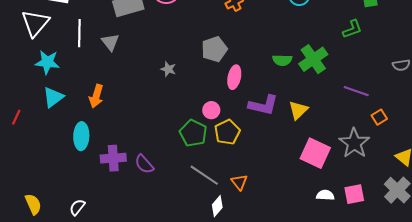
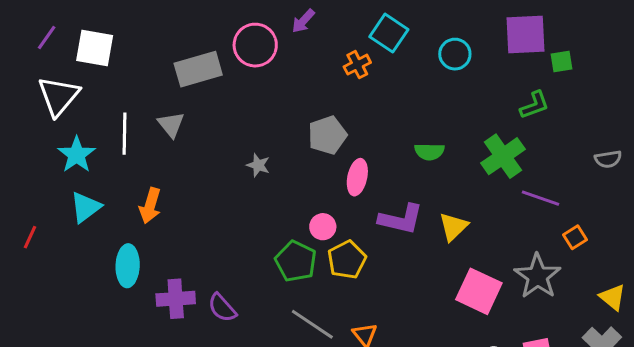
white line: (79, 33) -> (125, 134), moved
green cross: (313, 59) -> (503, 156), moved
cyan star: (47, 62) -> (77, 155), turned 30

